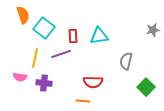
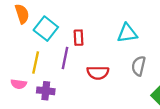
cyan triangle: (99, 36) -> (127, 33), moved
purple line: (61, 54) -> (65, 58), turned -60
red semicircle: (93, 82) -> (98, 73), moved

